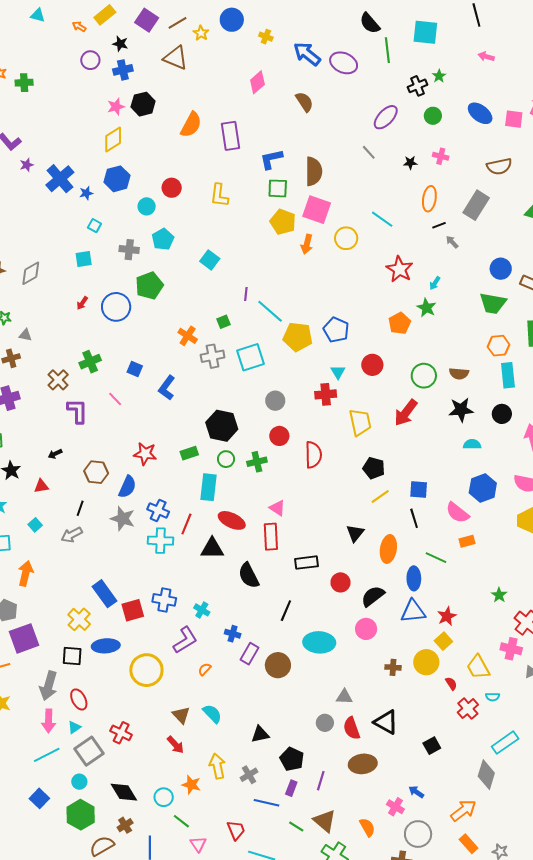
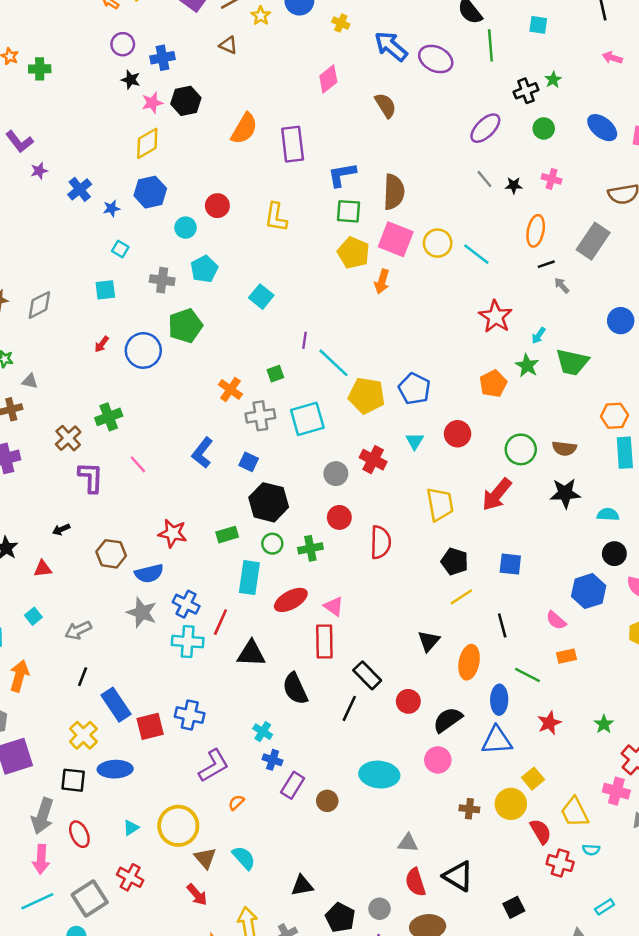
cyan square: (425, 32) -> (538, 25), size x0.6
black star: (120, 44) -> (131, 80), moved
brown triangle: (176, 58) -> (228, 45), size x0.6
gray line: (369, 152) -> (484, 179), moved
blue cross: (60, 179) -> (80, 189), size x0.7
yellow circle: (346, 238) -> (438, 243), moved
green trapezoid: (493, 303) -> (572, 362), moved
blue square: (135, 369) -> (249, 462), moved
red cross: (326, 394) -> (373, 460), moved, turned 30
black circle: (502, 414) -> (614, 554), moved
cyan semicircle: (472, 444) -> (608, 515), moved
blue semicircle: (127, 487) -> (149, 573), turned 50
blue square: (419, 490) -> (510, 564), moved
black line: (80, 508) -> (83, 677), moved
pink semicircle: (457, 513) -> (556, 620), size x0.7
red ellipse: (232, 520) -> (291, 600), moved, turned -56
black rectangle: (307, 563) -> (367, 675), turned 50
cyan cross: (202, 610) -> (263, 732), moved
black line: (286, 611) -> (349, 708), moved
red star: (447, 616) -> (549, 723), moved
brown circle: (278, 665) -> (327, 801), size x0.7
yellow circle: (146, 670) -> (178, 826), moved
red semicircle: (451, 684) -> (541, 831), size x1.5
red cross: (468, 709) -> (560, 863), turned -35
gray circle: (325, 723) -> (380, 909), moved
cyan triangle: (74, 727) -> (131, 828), moved
cyan rectangle: (505, 743) -> (605, 907), size x0.6

